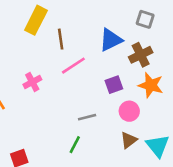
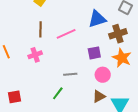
brown line: (61, 39) -> (41, 29), moved
pink cross: (32, 82) -> (35, 55), moved

